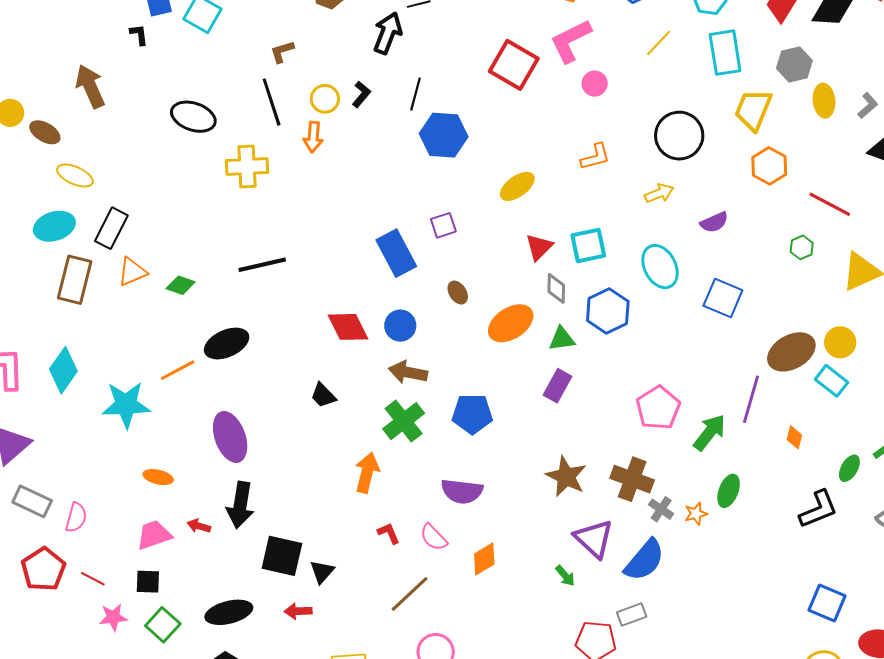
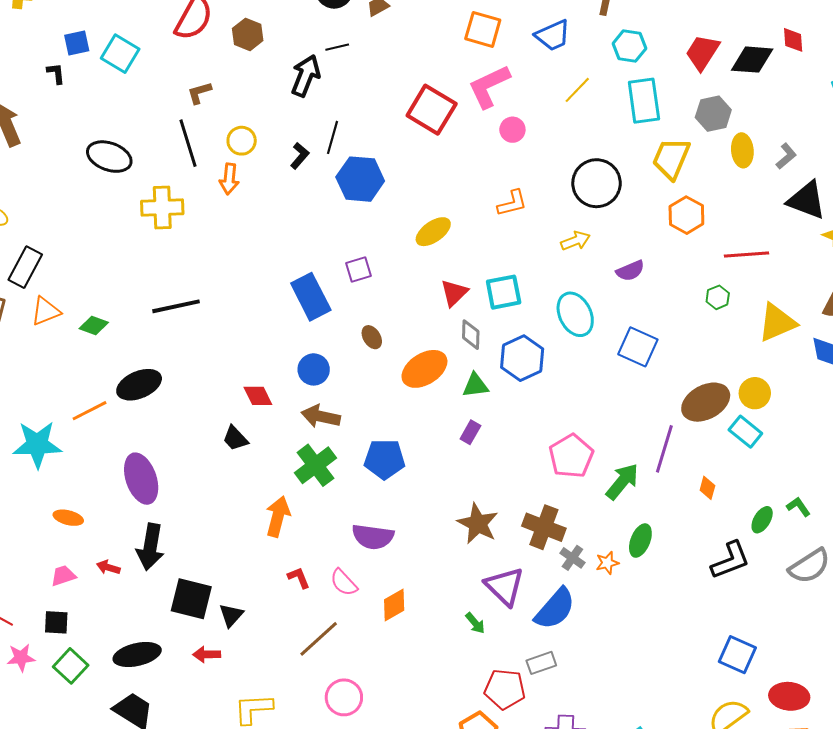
black L-shape: (361, 94) -> (300, 156), moved
red line: (830, 204) -> (747, 254), turned -33
red diamond: (348, 327) -> (258, 396), moved, size x0.7
purple rectangle: (557, 386) -> (470, 432), size x0.7
pink trapezoid: (154, 535) -> (63, 576), size x0.7

